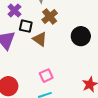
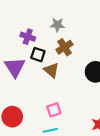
purple cross: (14, 10) -> (28, 37), turned -32

